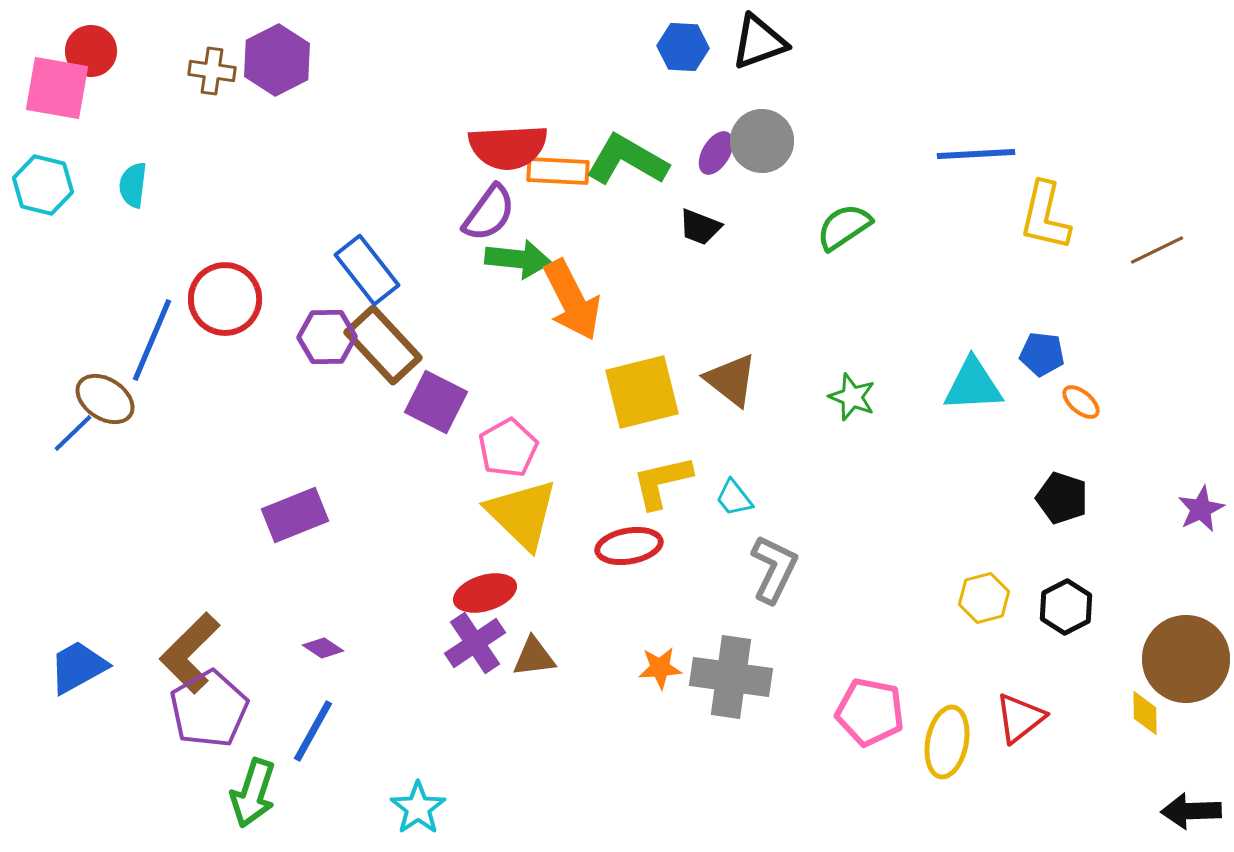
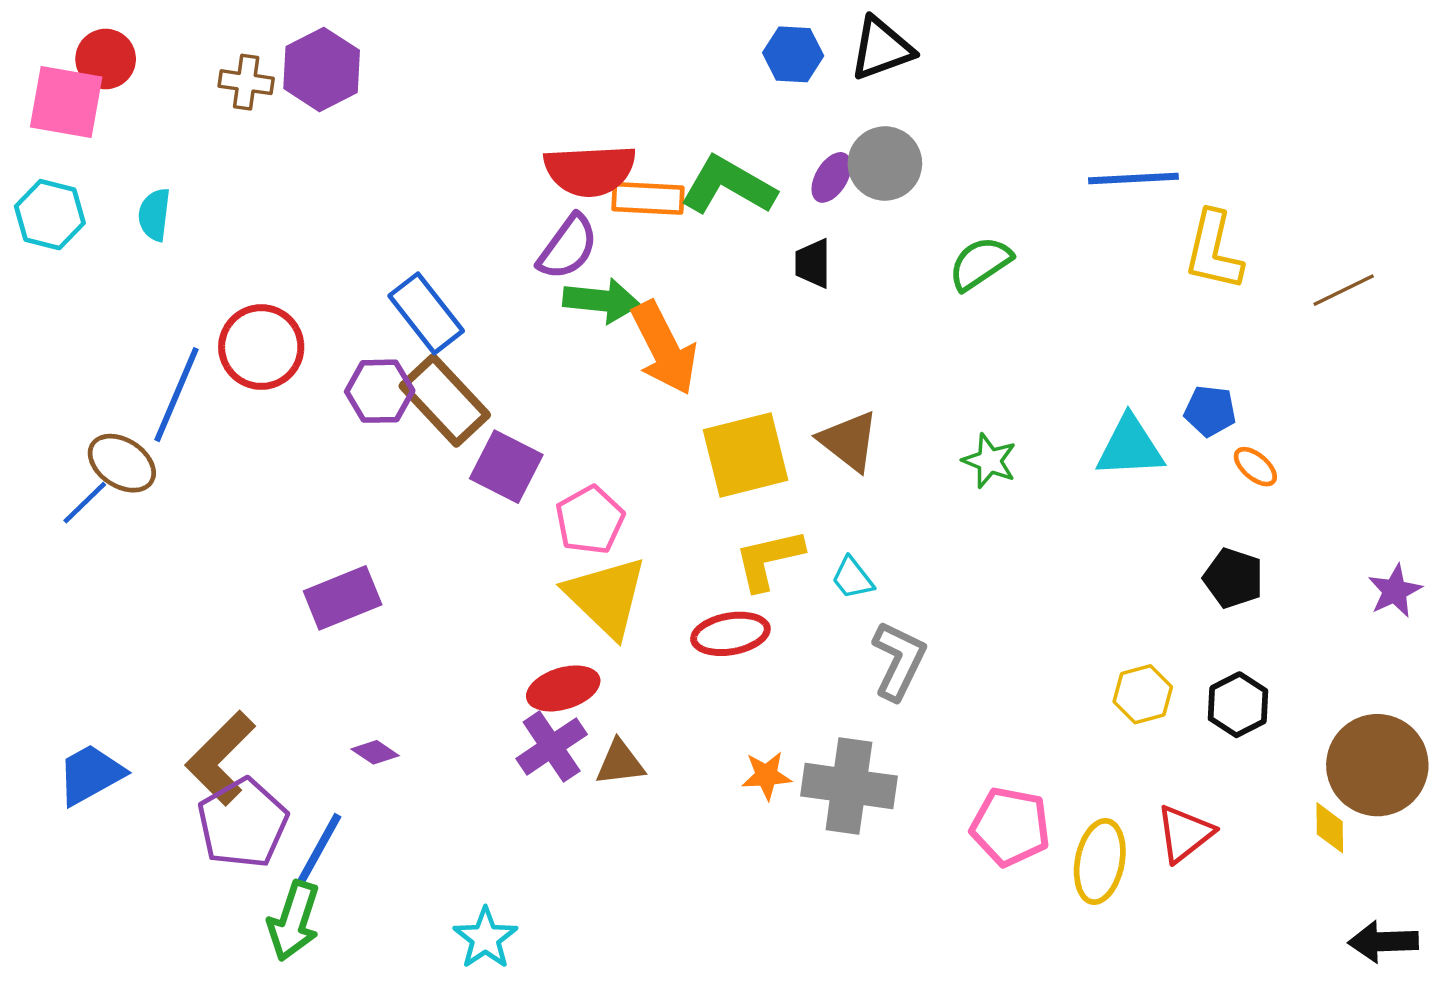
black trapezoid: (700, 227) -> (813, 263), turned 69
blue line: (313, 731) -> (319, 849), moved

